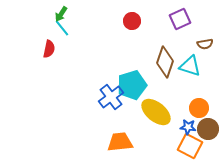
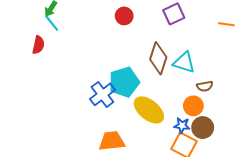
brown semicircle: (205, 44) -> (205, 86), moved

